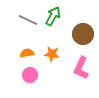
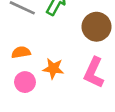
orange star: (52, 54) -> (53, 69), moved

